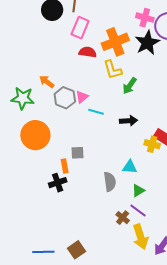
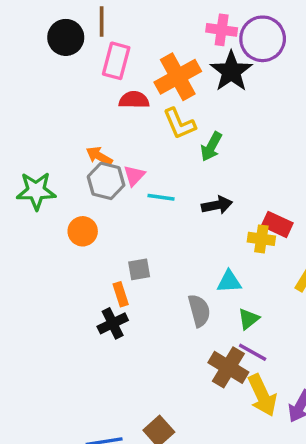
orange arrow: (47, 82) -> (99, 156), moved
orange circle: (35, 135) -> (83, 231), moved, size x0.6
brown cross: (123, 218) -> (228, 367), size x1.6

